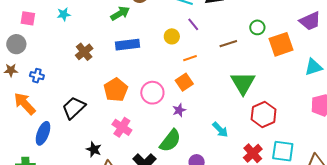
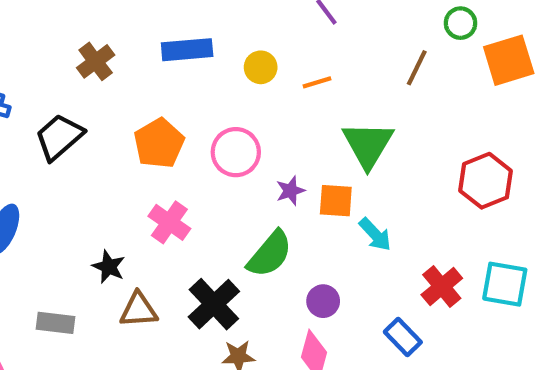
yellow circle: (172, 36) -> (261, 67), moved
brown line: (228, 44) -> (417, 68), moved, turned -48
orange square: (184, 82) -> (336, 201), moved, turned 36
green triangle: (243, 83) -> (368, 145), moved
black trapezoid: (74, 108) -> (59, 137), moved
red hexagon: (264, 114) -> (486, 181), moved

